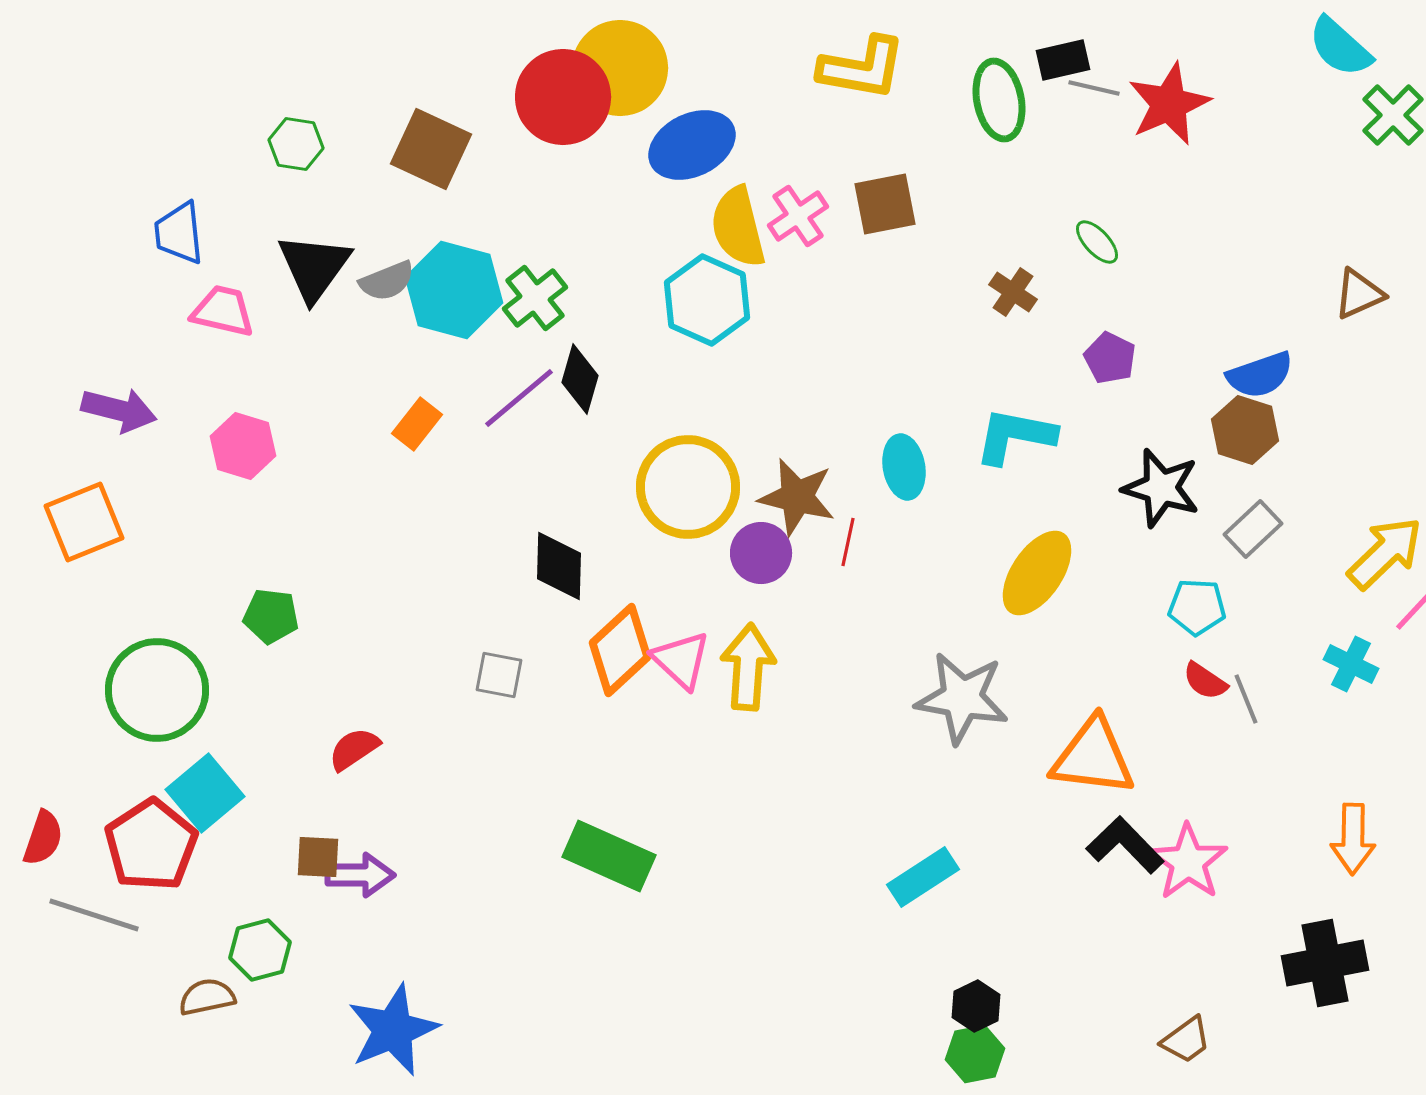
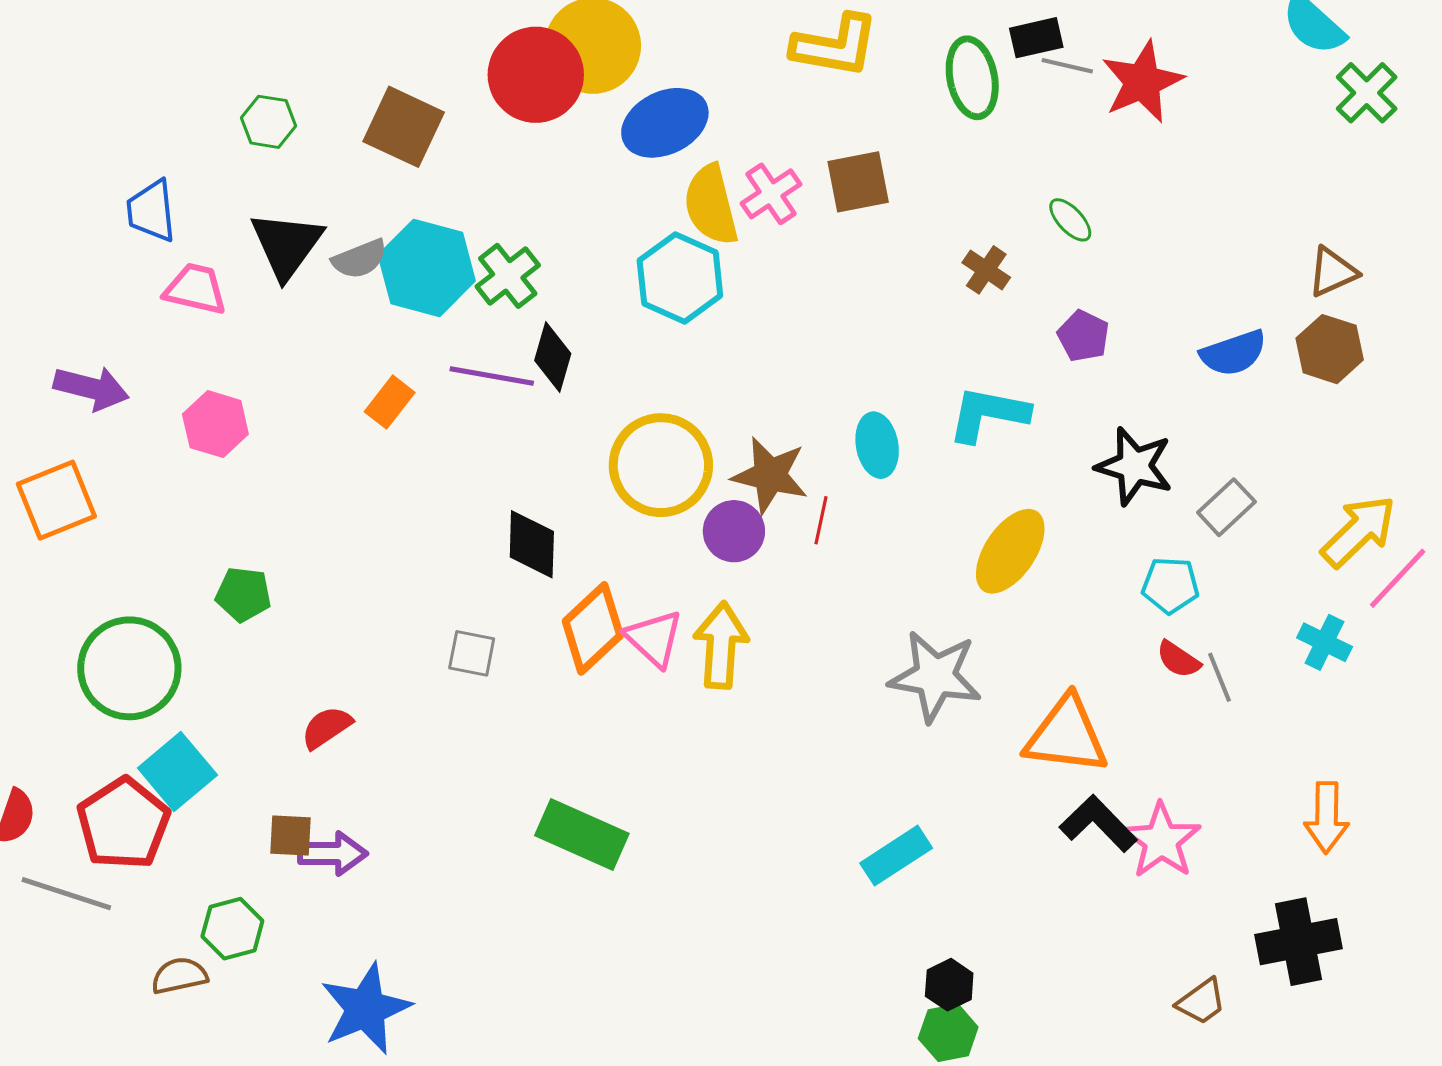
purple line: (519, 398) -> (492, 376), turned 50
brown hexagon: (1245, 430) -> (1330, 349), moved
brown trapezoid: (1186, 1040) -> (1201, 1002), moved

